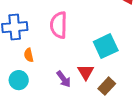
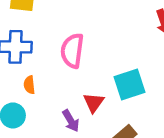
red triangle: (86, 72) -> (94, 103), moved

